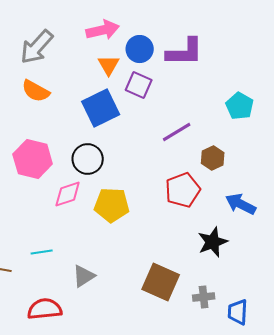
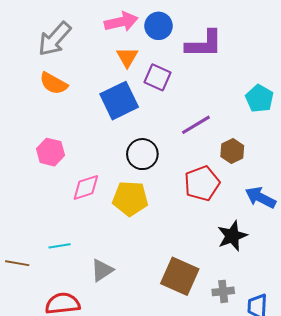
blue circle: (140, 49) -> (159, 26), moved
pink hexagon: (33, 159) -> (50, 152), size x0.7
black circle: (88, 159) -> (142, 154), moved

